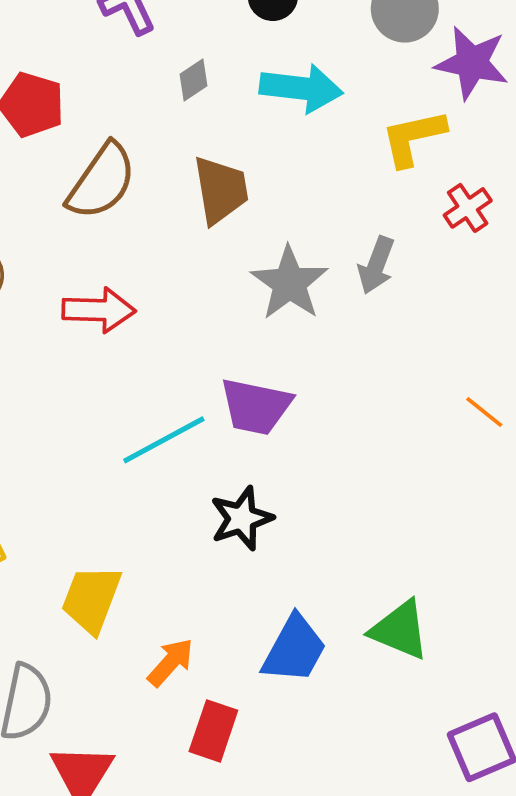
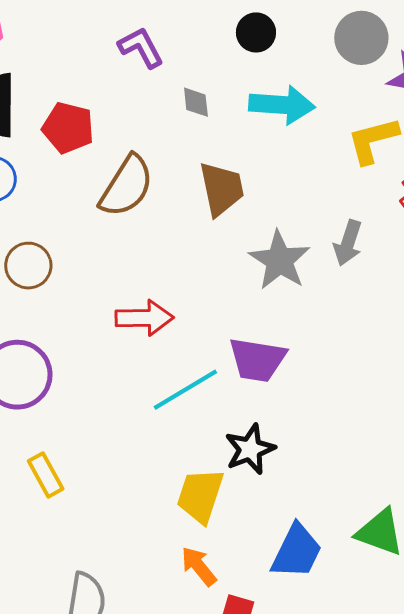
gray diamond: (193, 80) -> (196, 102), turned -60
red arrow: (99, 310) -> (144, 318), moved
yellow trapezoid: (91, 599) -> (200, 496), moved
orange arrow: (171, 662) -> (199, 566), turned -78

